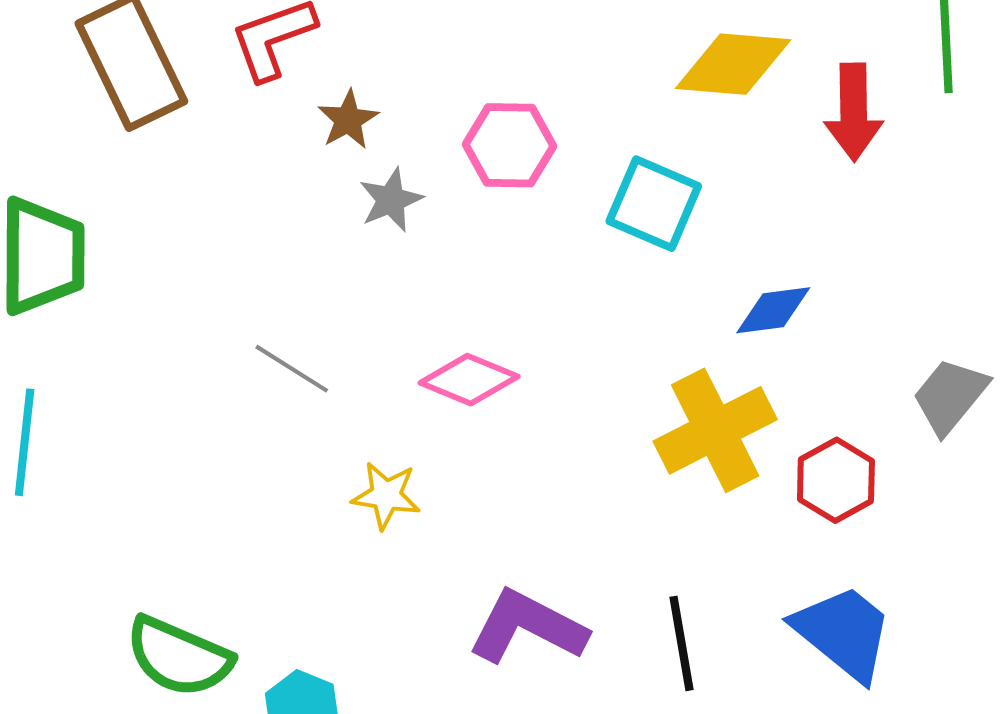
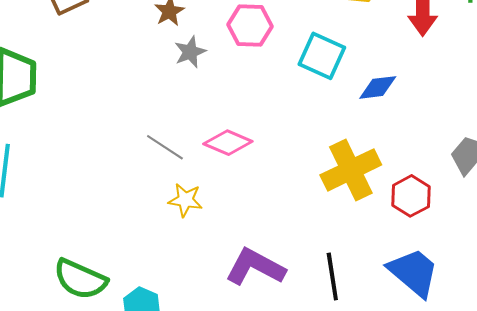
blue diamond: (773, 310) -> (378, 87), moved
gray line: (292, 369) -> (165, 147), moved

